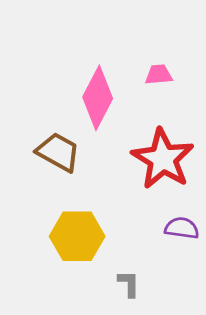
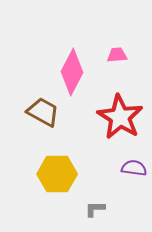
gray L-shape: (129, 284) -> (95, 209), turned -90

